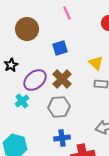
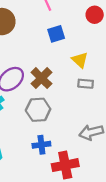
blue square: (60, 48) -> (56, 34), moved

